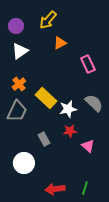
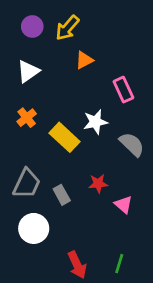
purple circle: (16, 26) -> (32, 26), moved
white star: (68, 109) -> (95, 122), moved
gray trapezoid: (17, 111) -> (27, 184), moved
red arrow: (55, 189) -> (77, 265), turned -108

